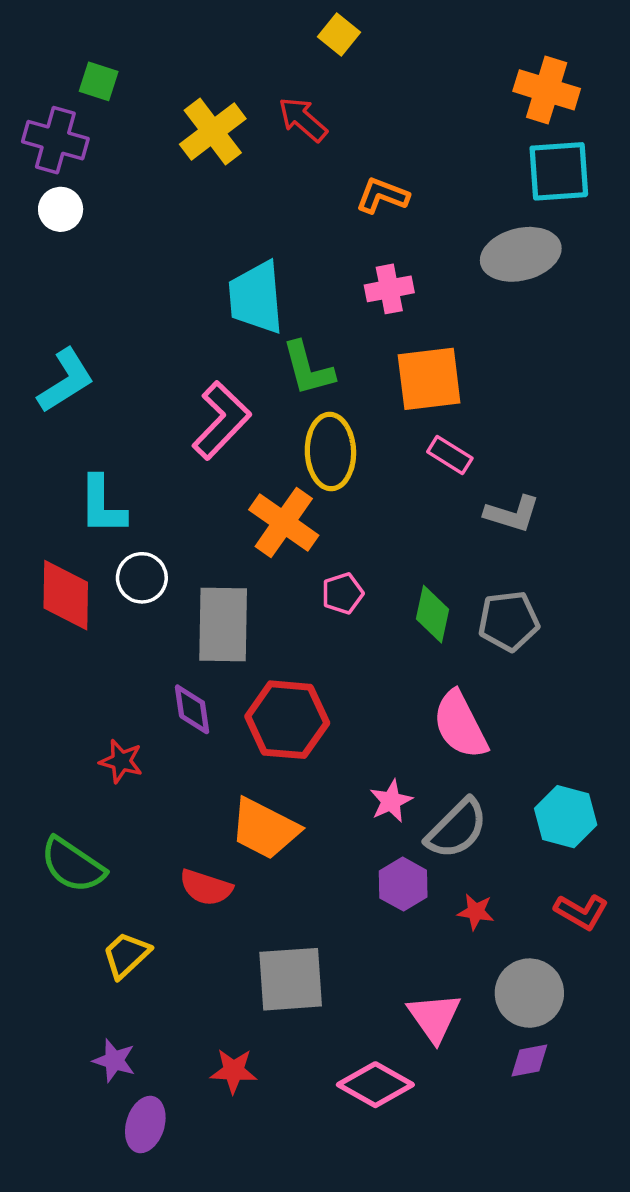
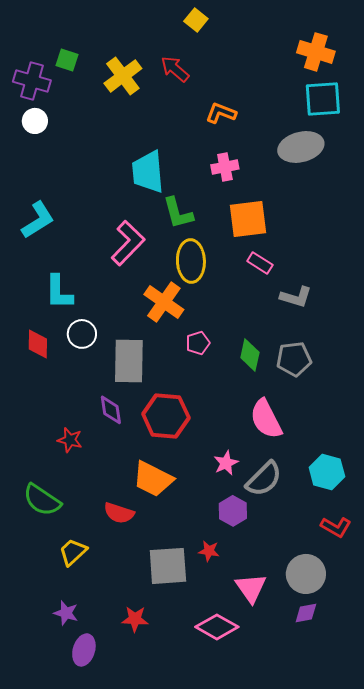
green square: (99, 81) -> (67, 60), moved
red diamond: (66, 595) -> (38, 344), size x0.7
red star: (476, 912) -> (209, 551), moved

